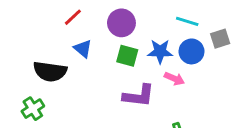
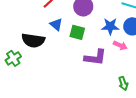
green square: (127, 56) -> (77, 32), moved
green cross: (33, 109) -> (13, 58), moved

